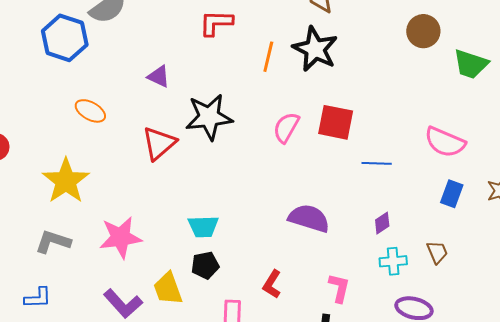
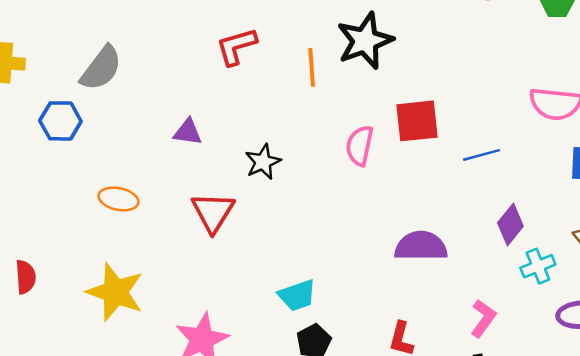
blue hexagon: (65, 38) -> (60, 121), size x0.7
black star: (315, 49) -> (365, 41), turned -30
black star: (209, 117) -> (263, 162), size x0.6
purple diamond: (382, 223) -> (510, 224), size x1.4
pink L-shape: (339, 288) -> (483, 318), turned 40

